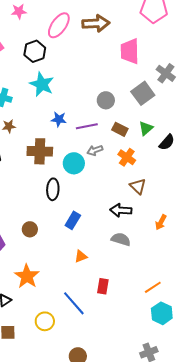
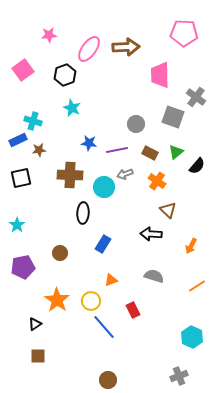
cyan star: (42, 84) -> (72, 108), size x0.7
gray square: (143, 93) -> (173, 117), turned -35
gray semicircle: (121, 239) -> (154, 276), moved
red rectangle: (103, 286) -> (133, 310), turned -35
orange line: (153, 287) -> (197, 286), moved
yellow circle: (45, 321) -> (91, 301), moved

